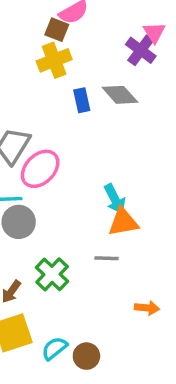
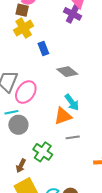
gray diamond: (120, 95) -> (67, 72), moved
orange triangle: (123, 222) -> (63, 116), moved

